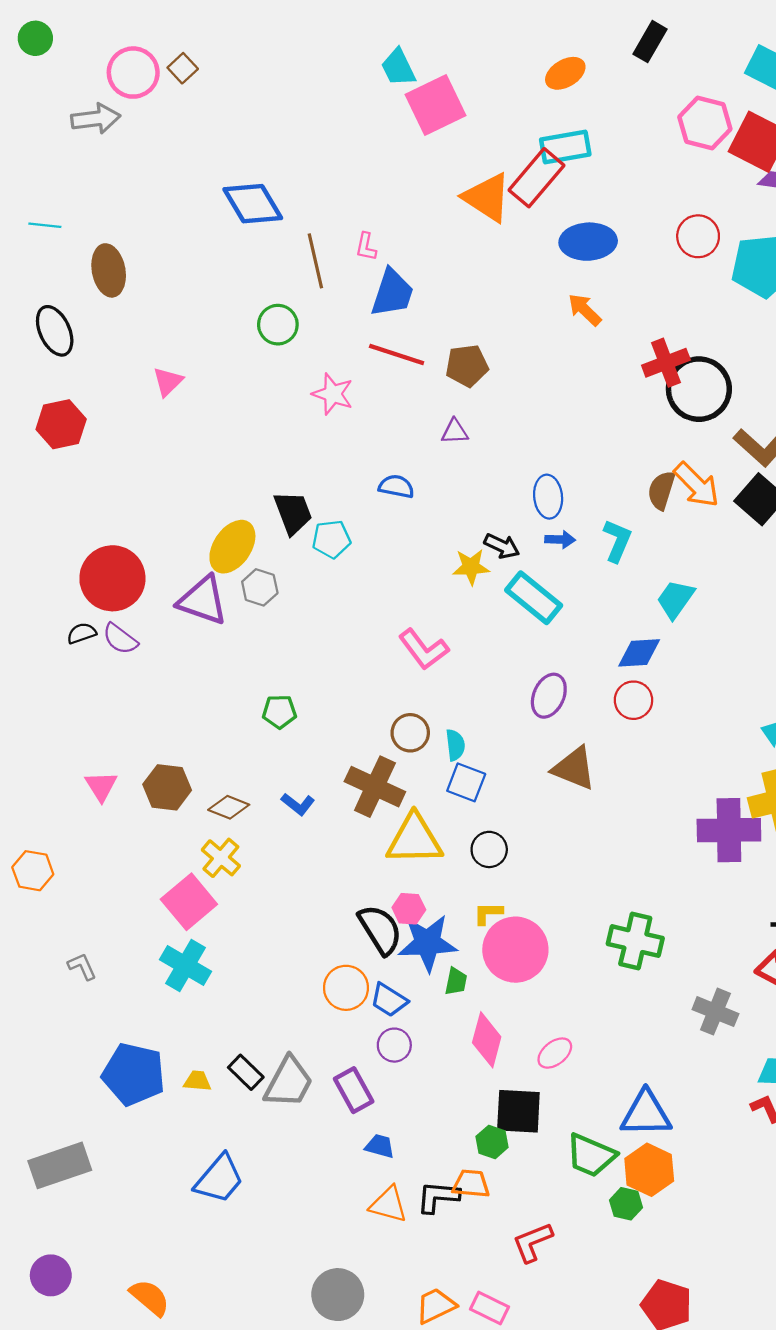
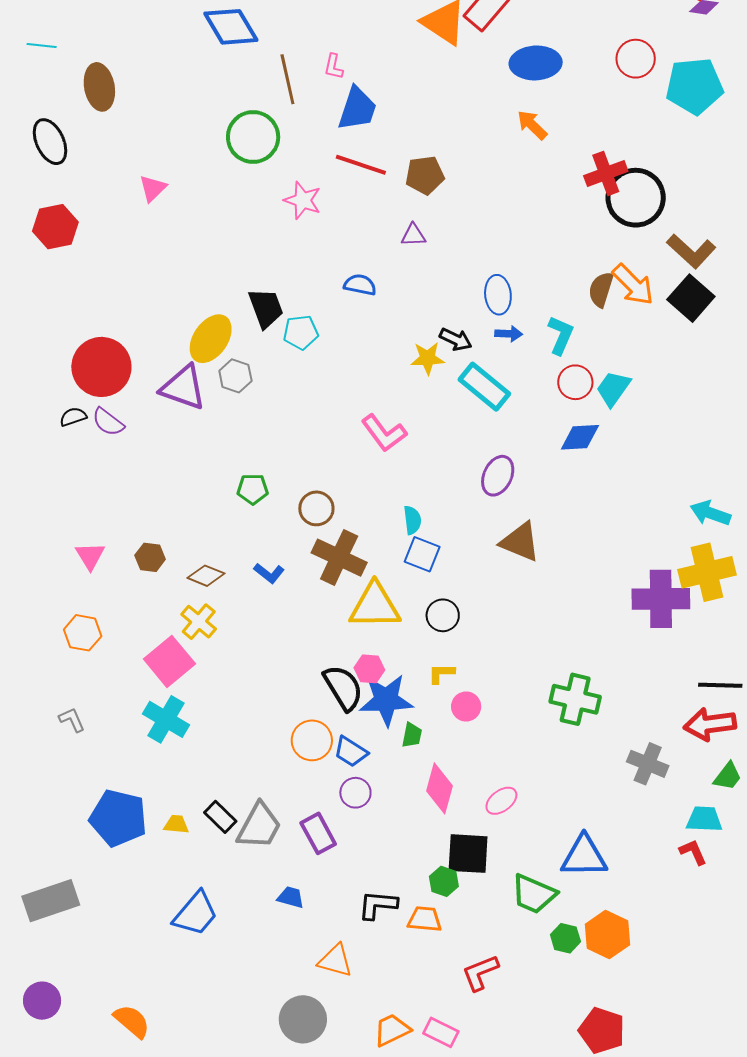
green circle: (278, 325) -> (253, 137), size x1.4
red circle: (633, 700) -> (575, 382), moved
brown circle: (410, 733) -> (316, 508), moved
brown hexagon: (167, 787) -> (150, 557), size x0.7
orange hexagon: (33, 871) -> (83, 633), moved
pink circle: (515, 950) -> (466, 707), size x0.5
blue trapezoid: (380, 1146) -> (291, 897), moved
orange hexagon: (649, 1170) -> (607, 934), moved
black L-shape: (438, 1197) -> (378, 905), moved
orange triangle: (388, 1204) -> (335, 961), moved

